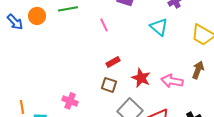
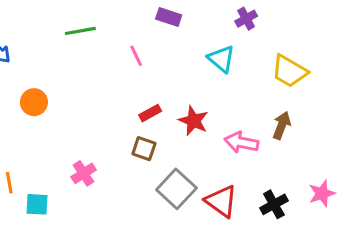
orange circle: (37, 16) -> (34, 102), moved
red star: (141, 78) -> (193, 121), moved
pink cross: (70, 101) -> (84, 173), turned 35

